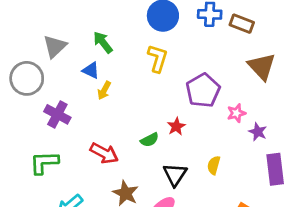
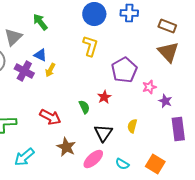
brown rectangle: (242, 24) -> (167, 26), moved
green arrow: (103, 42) -> (40, 22), moved
purple cross: (57, 114) -> (24, 71), moved
green semicircle: (150, 140) -> (84, 107), turned -88

